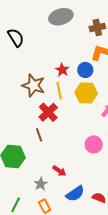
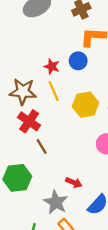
yellow hexagon: (86, 93) -> (86, 105), moved
red cross: (48, 112) -> (29, 121), moved
gray star: (41, 184) -> (56, 202), size x1.5

